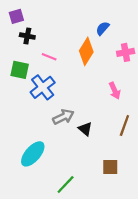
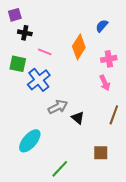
blue semicircle: (103, 28) -> (102, 26), moved
pink cross: (126, 52) -> (109, 59), moved

